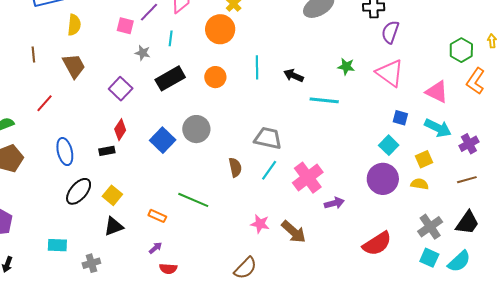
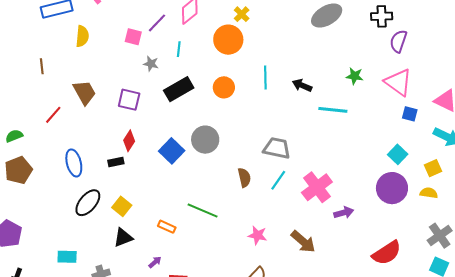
brown trapezoid: (74, 66) -> (84, 92), moved
purple square: (121, 89) -> (129, 100), turned -30
blue square: (400, 118) -> (410, 114), moved
pink star: (260, 224) -> (257, 235), moved
purple arrow: (155, 248) -> (155, 262), moved

